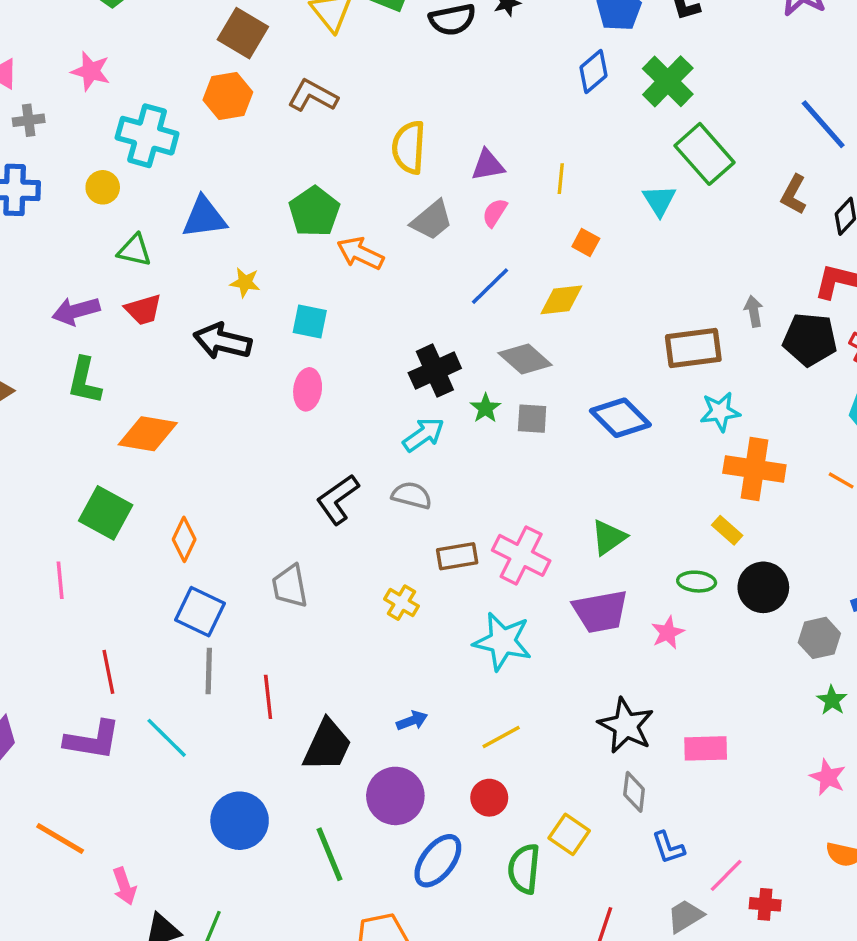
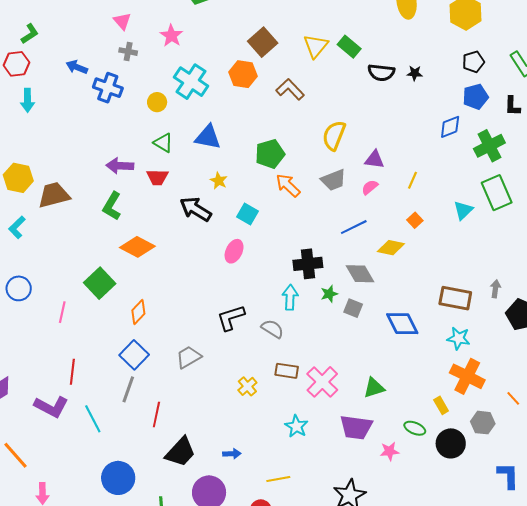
cyan arrow: (424, 435) -> (290, 297), turned -70
gray trapezoid: (290, 586) -> (189, 357), turned 52
gray hexagon: (819, 638) -> (483, 423), moved
cyan star: (503, 641) -> (296, 426), size x0.7

